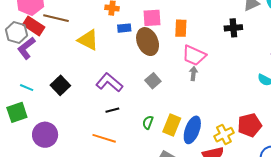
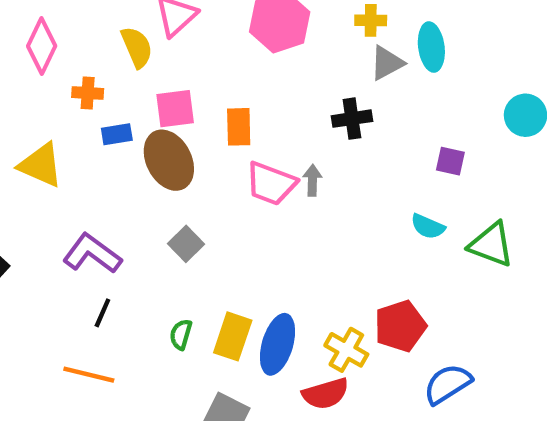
gray arrow: (193, 73) -> (312, 180), moved
black line: (112, 110) -> (102, 313), turned -48
yellow cross: (224, 135) -> (346, 350), turned -30

